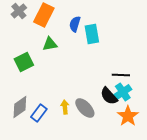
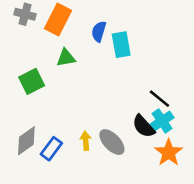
gray cross: (19, 11) -> (25, 14), turned -35
black line: (121, 75) -> (159, 99), turned 36

